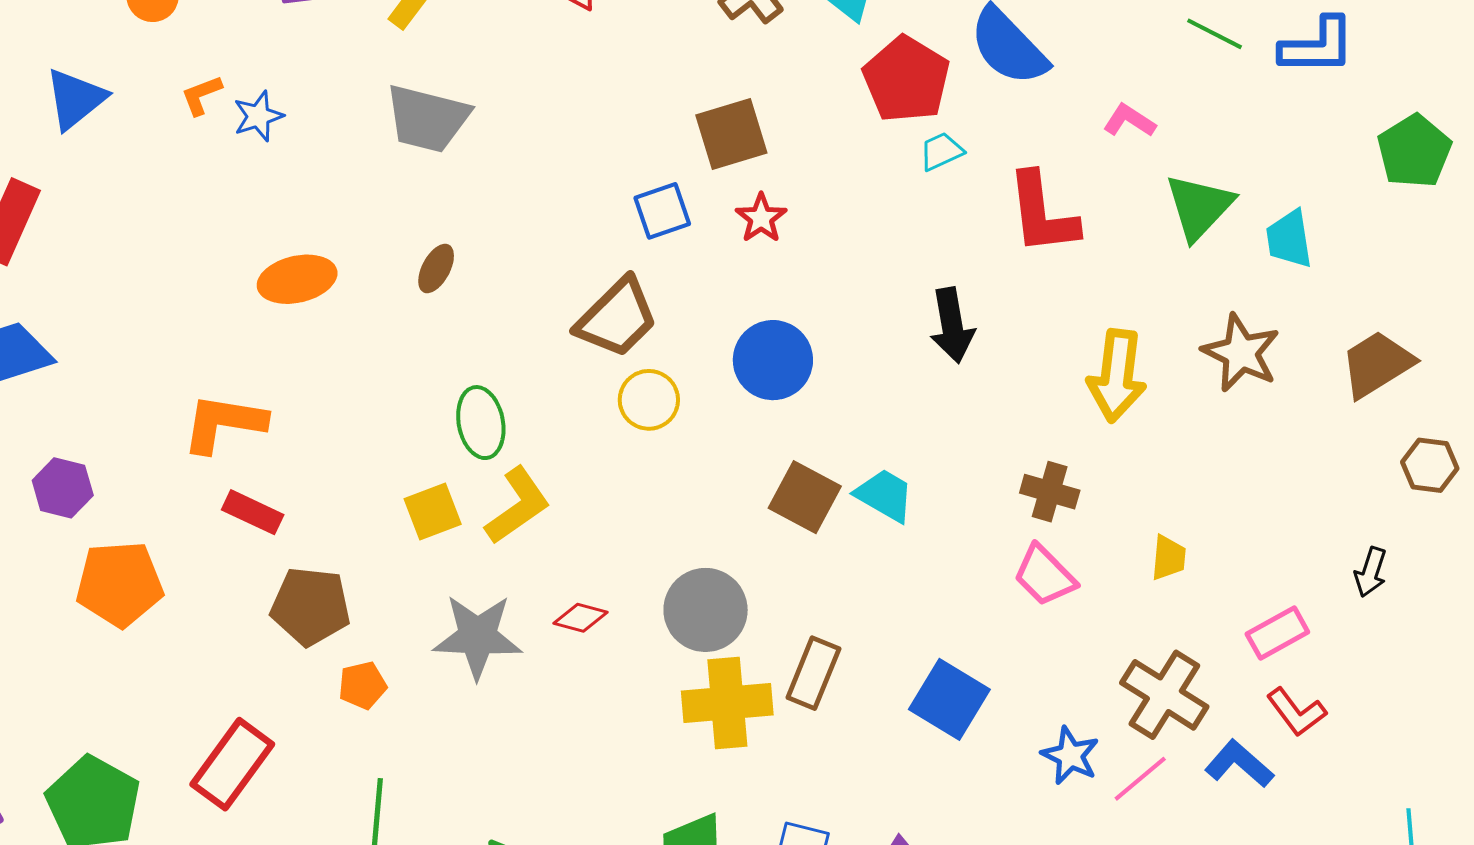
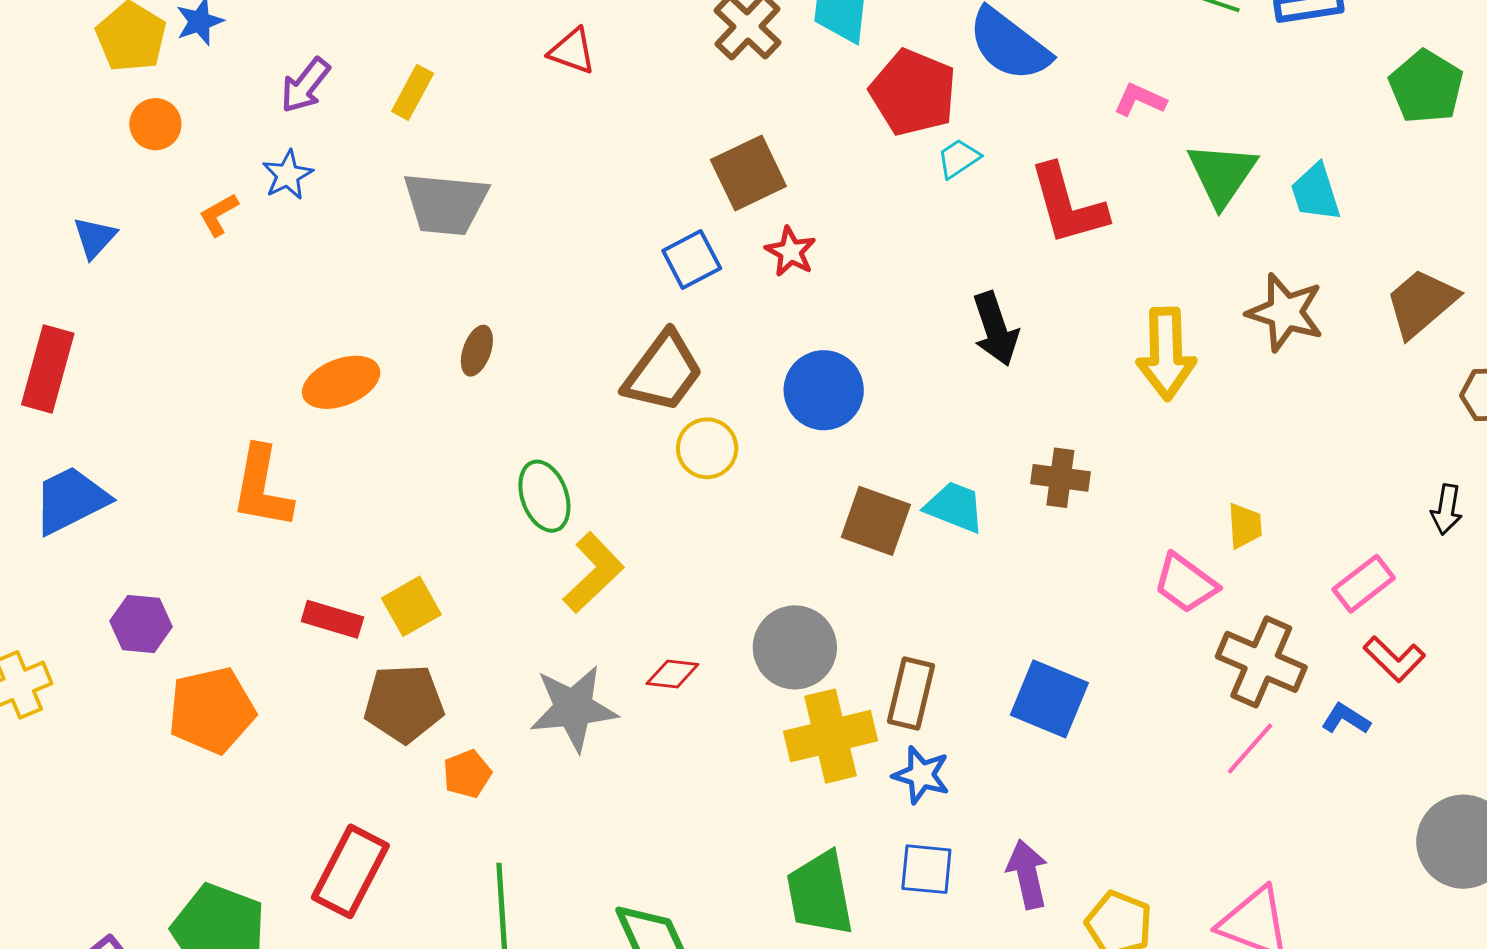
blue triangle: (75, 99) -> (95, 238), size x0.7
blue star: (258, 116) -> (287, 175), moved
orange L-shape: (224, 423) -> (262, 487), moved, turned -80
brown cross: (1050, 492) -> (1060, 478), moved
yellow square: (433, 511) -> (411, 606), moved
pink trapezoid: (1045, 576) -> (1186, 583), moved
blue star: (1070, 756) -> (921, 775), moved
blue L-shape: (1239, 764) -> (1346, 719), size x0.7

